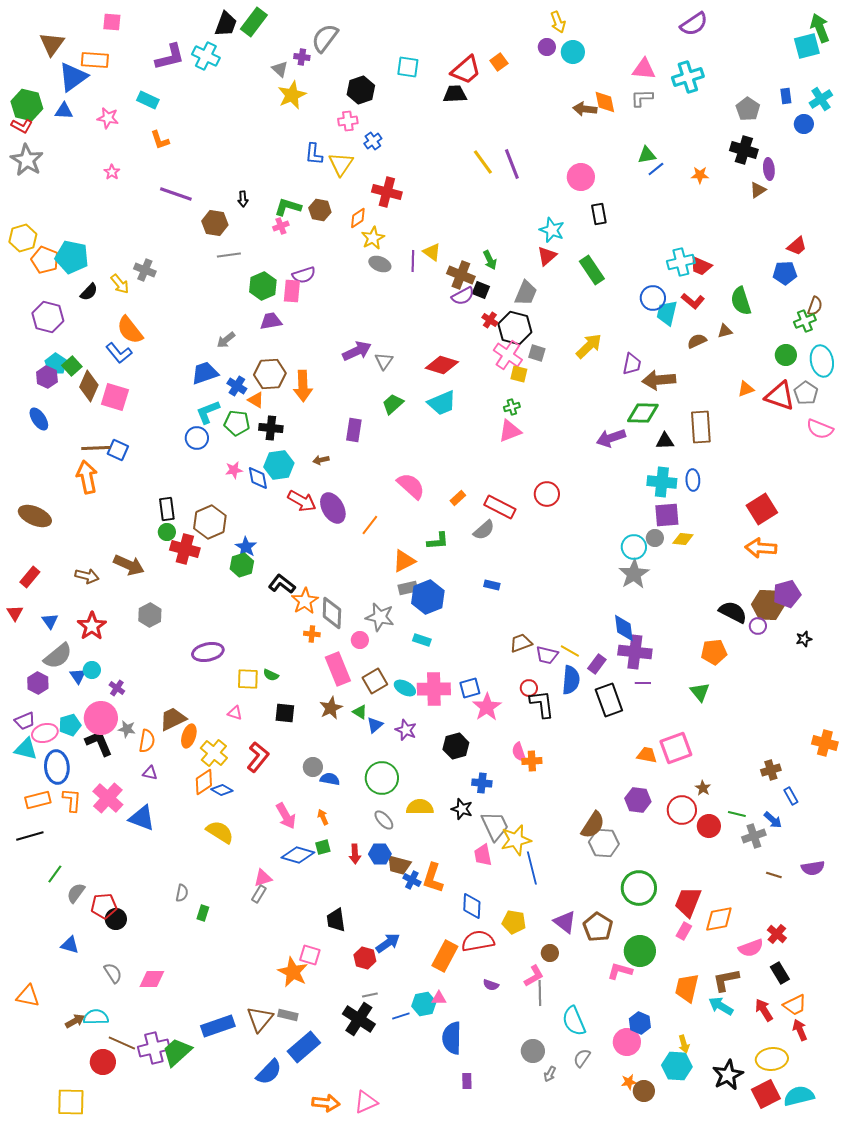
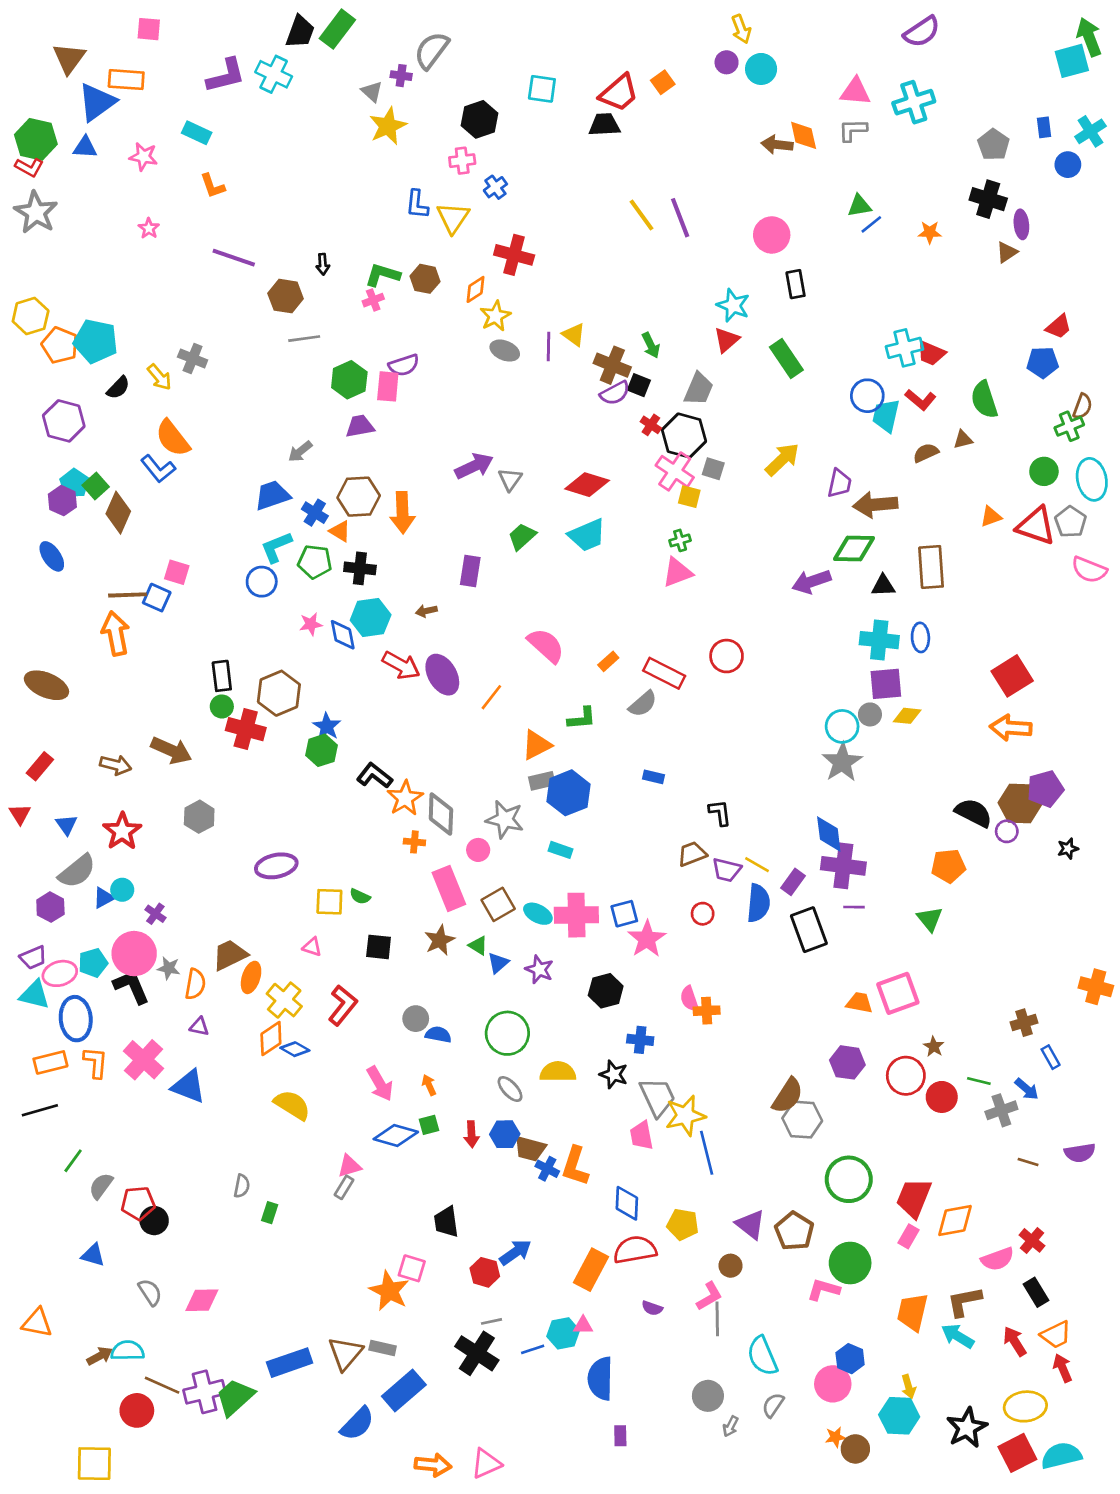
pink square: (115, 397) -> (177, 572), moved, size x0.7
blue triangle: (78, 676) -> (104, 898), turned 36
black L-shape: (542, 704) -> (720, 813), moved, size x0.7

